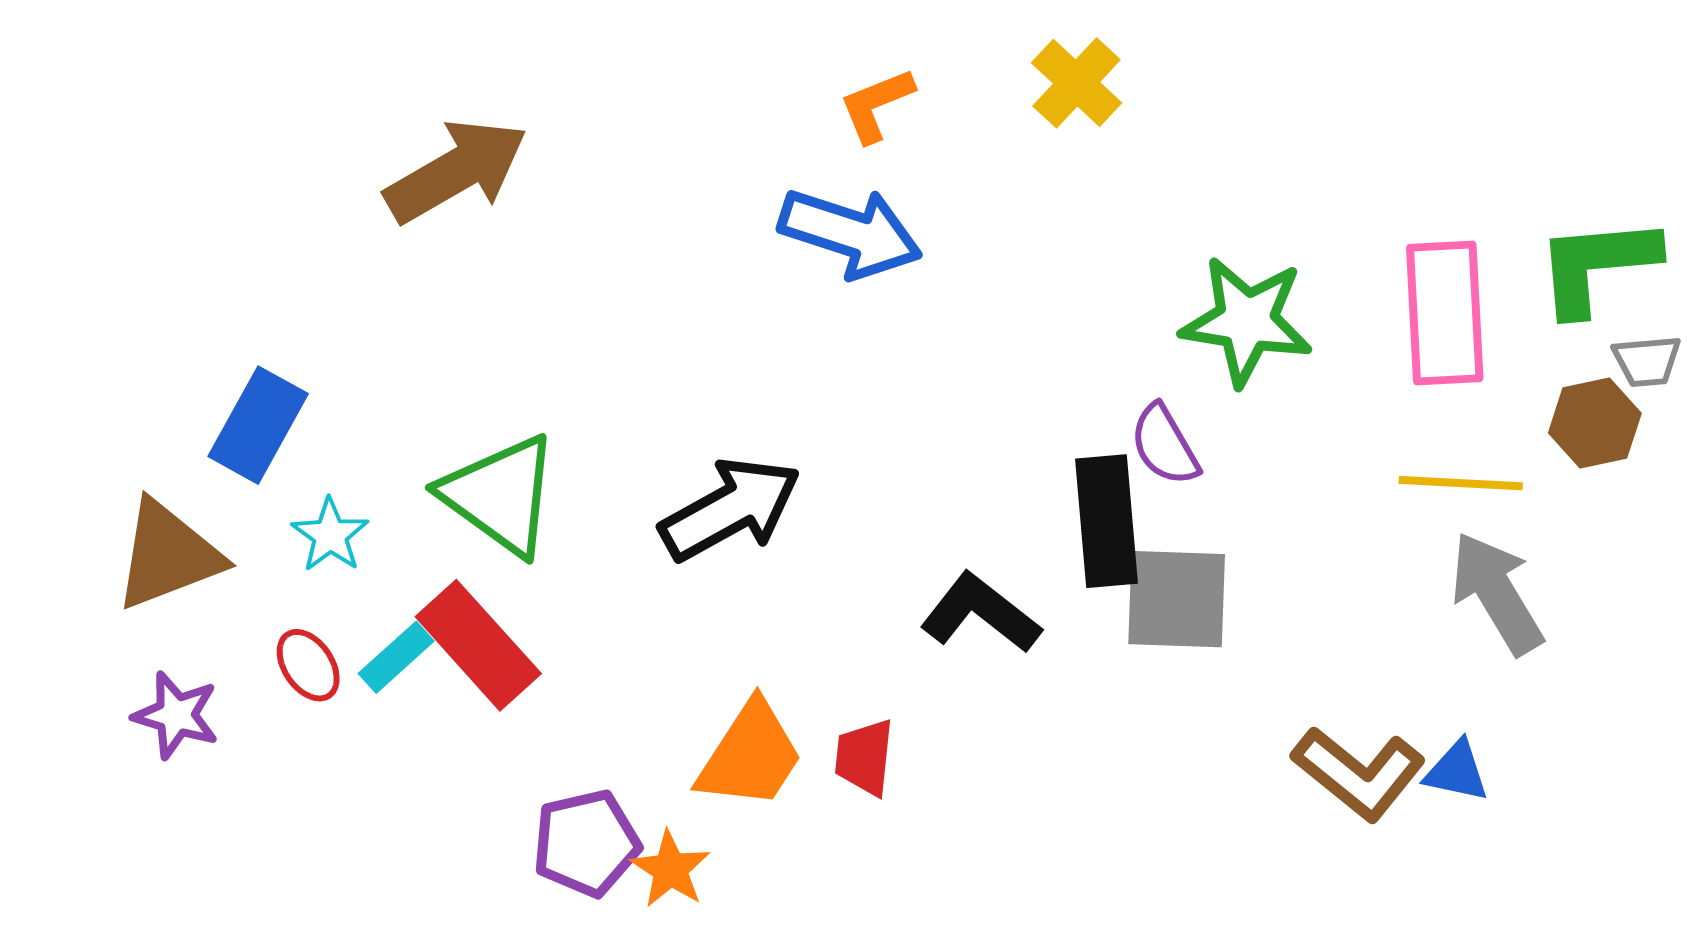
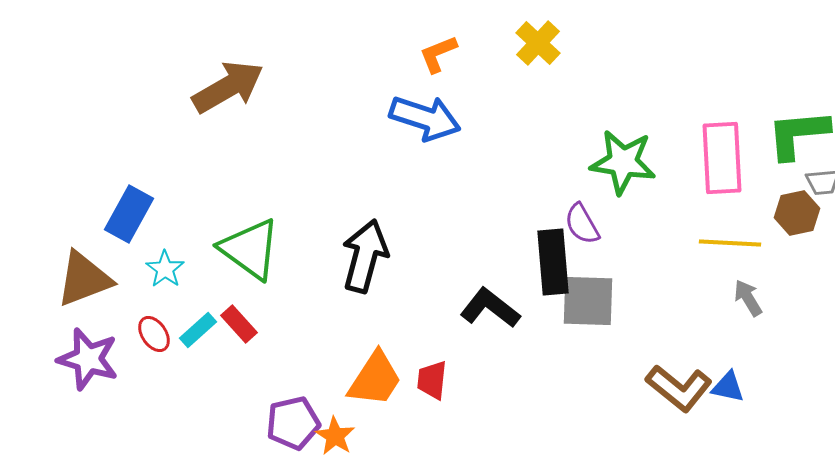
black arrow: (730, 509) -> (365, 256), turned -46
gray arrow: (1497, 593) -> (748, 298), size x0.6
red rectangle: (478, 645) -> (239, 324), size x0.6
purple star: (176, 715) -> (88, 359), size x1.4

